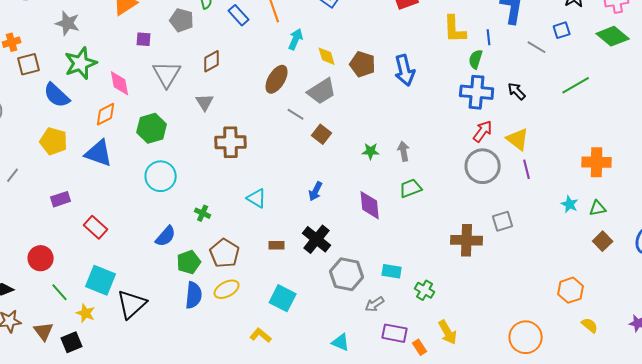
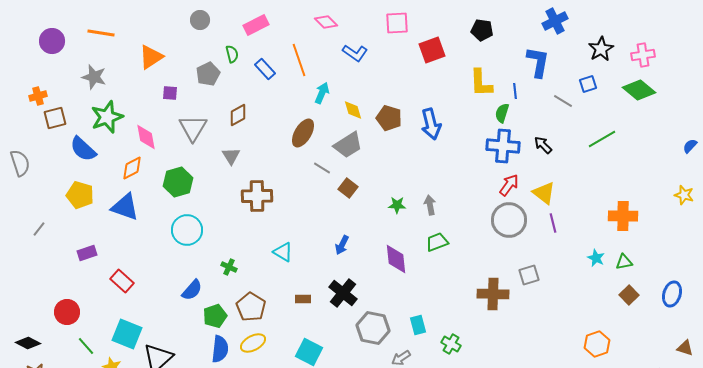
gray pentagon: (182, 20) -> (208, 74), turned 30
cyan rectangle: (392, 271) -> (418, 325), turned 66

